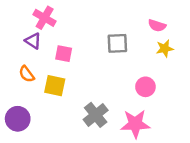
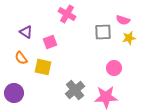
pink cross: (45, 18) -> (67, 14), moved
gray square: (117, 43) -> (103, 32), moved
pink square: (64, 54) -> (50, 42), turned -32

